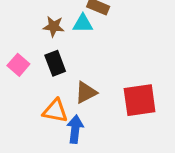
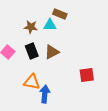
brown triangle: (86, 92) -> (52, 52), moved
red square: (140, 100) -> (87, 75), size x0.7

